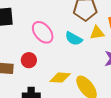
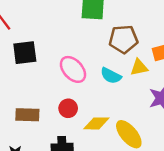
red circle: (29, 60) -> (68, 108), moved

